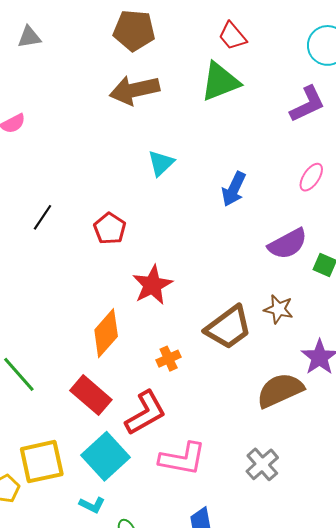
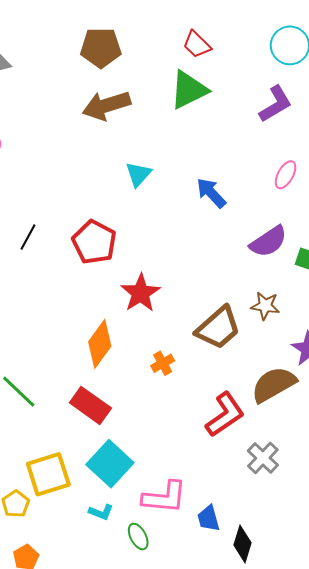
blue arrow: (234, 189) -> (211, 193), turned 116
red pentagon: (110, 229) -> (94, 242), size x1.4
red L-shape: (146, 413) -> (225, 415), moved
pink L-shape: (182, 459) -> (164, 497), moved

